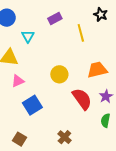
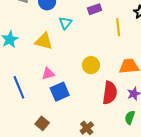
pink triangle: (18, 81) -> (48, 74), moved
red semicircle: (82, 99) -> (110, 93), turned 35

